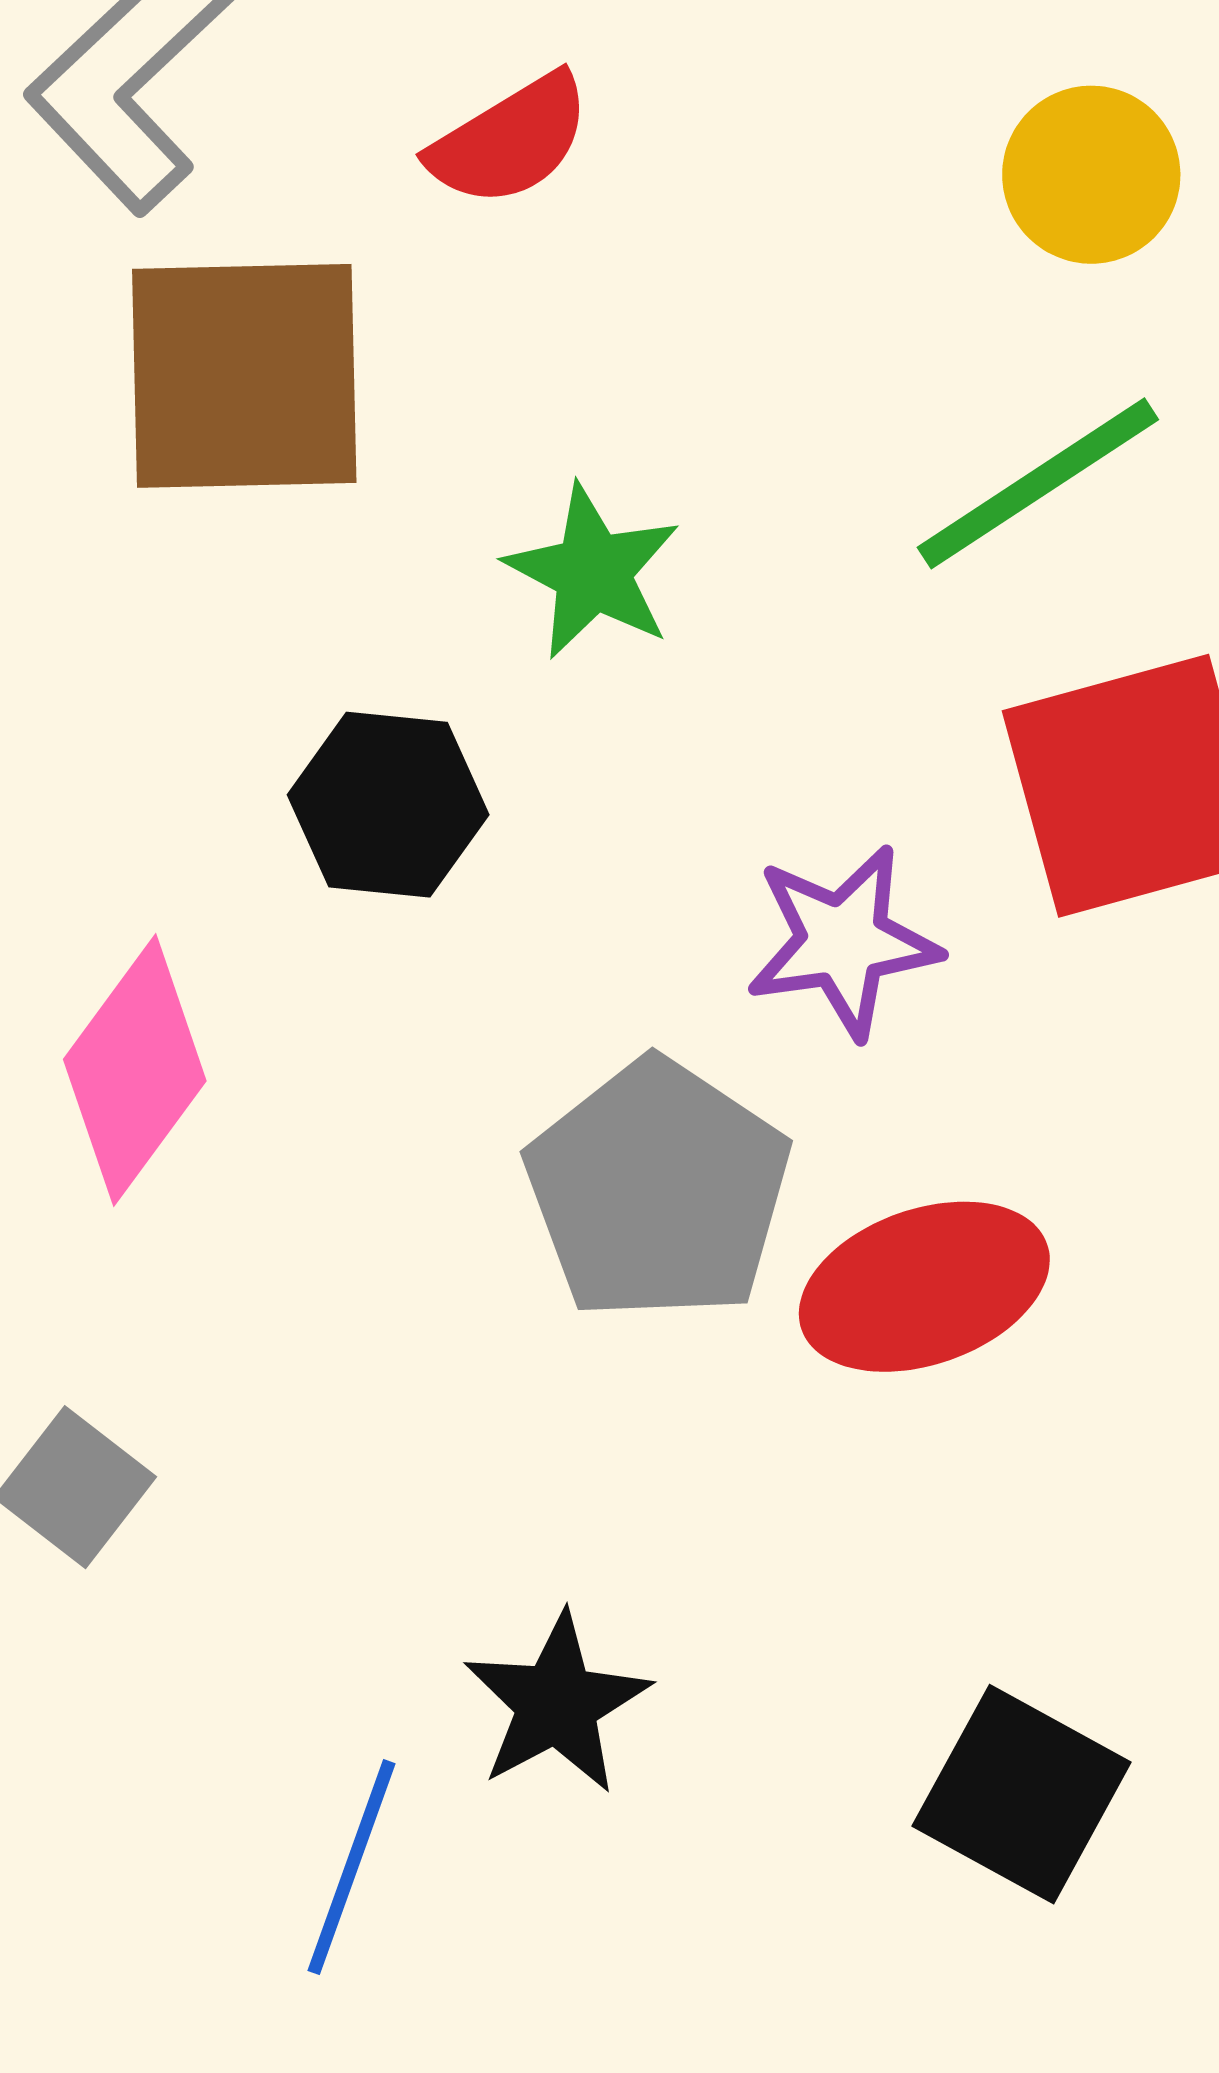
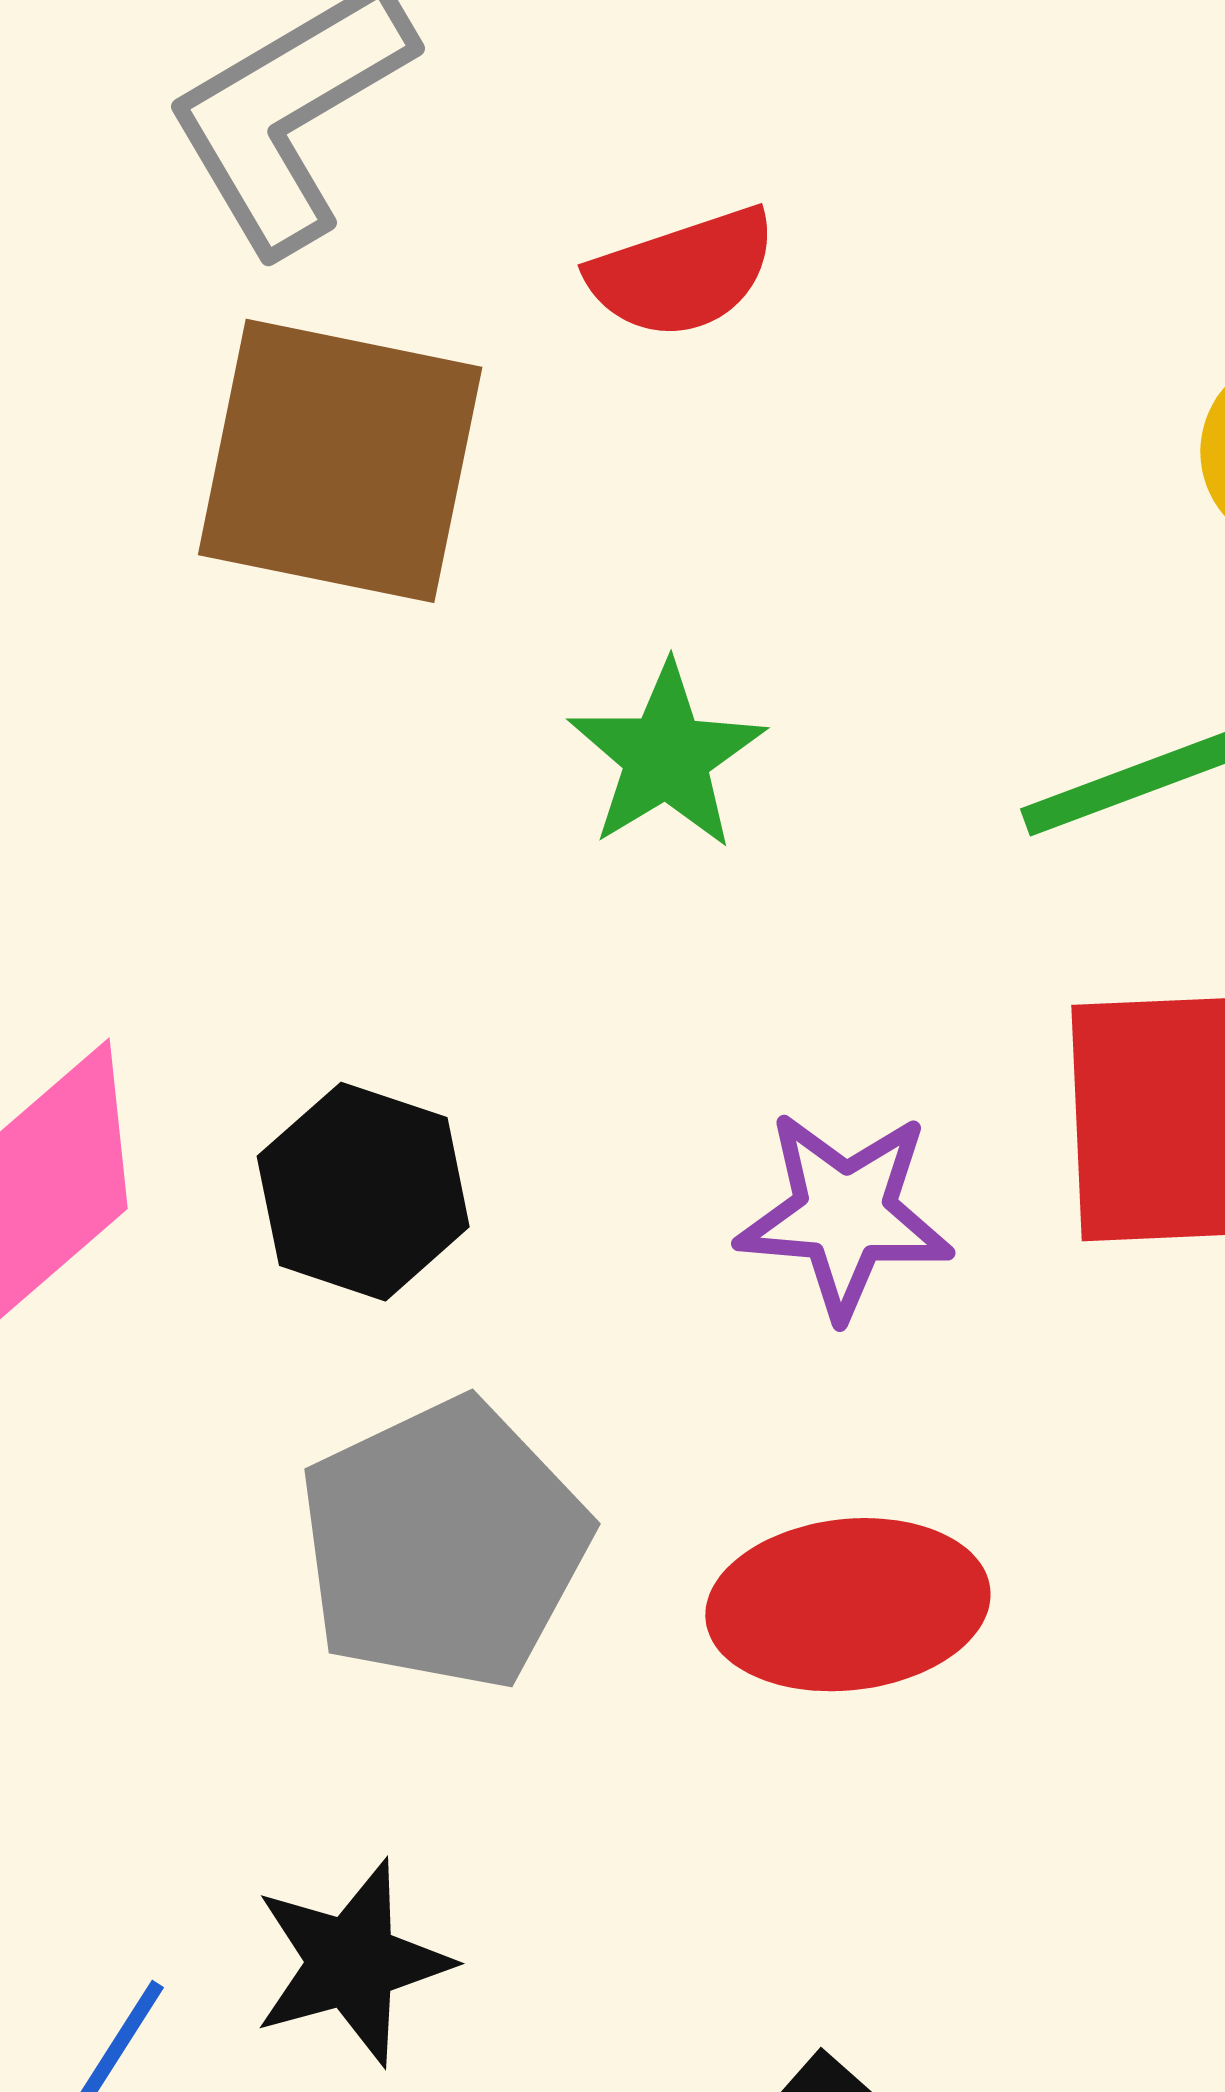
black hexagon: (388, 805) -> (363, 1192), moved
gray pentagon: (658, 1190) -> (444, 1544), moved

